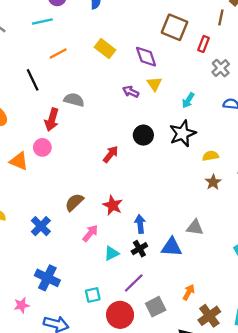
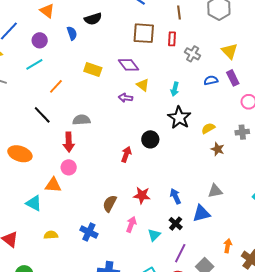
black circle: (143, 135) -> (150, 139), moved
blue arrow: (140, 224) -> (175, 196), moved

